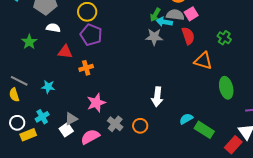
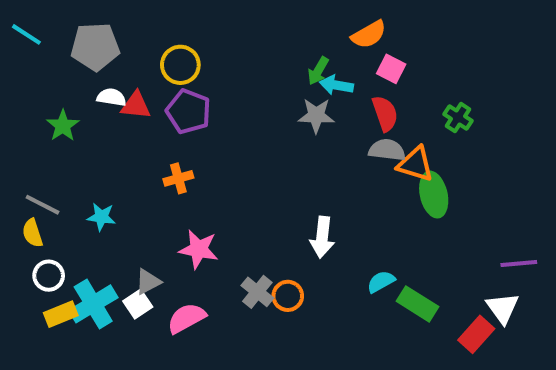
pink square: (191, 14) -> (391, 69), turned -32
gray semicircle: (175, 15) -> (387, 150), moved
red triangle: (65, 52) -> (136, 105), moved
green ellipse: (226, 88) -> (434, 195), moved
pink star: (96, 103) -> (199, 249), turned 30
cyan cross: (42, 117) -> (93, 304), moved, size x1.6
white circle: (17, 123) -> (49, 276), moved
gray cross: (115, 124) -> (257, 292), moved

